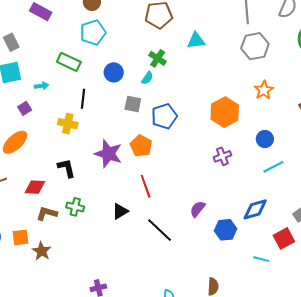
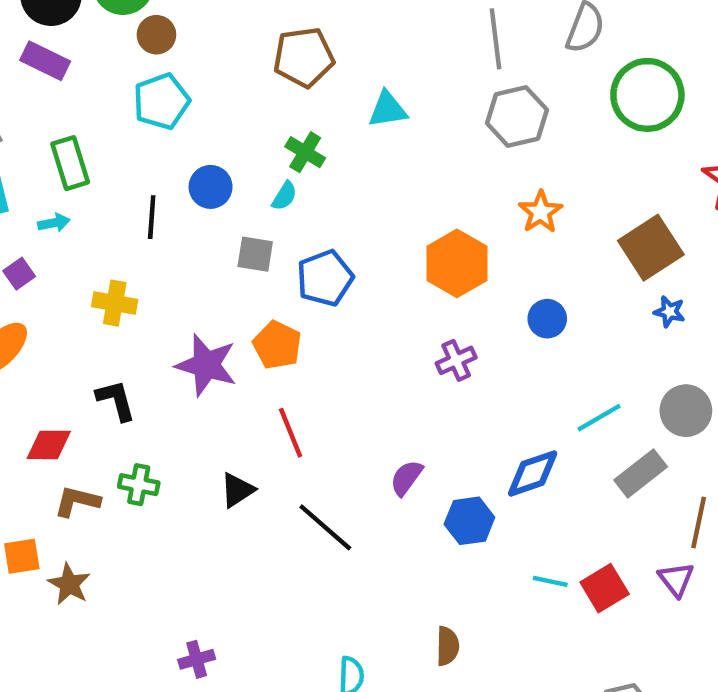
green rectangle: (69, 62) -> (70, 163), moved, turned 50
black line: (83, 99) -> (152, 217), moved
cyan line: (273, 167) -> (599, 418), moved
red square: (284, 238) -> (605, 588), moved

